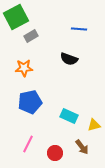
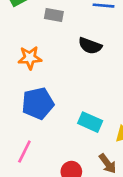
gray rectangle: (31, 36) -> (54, 15), moved, turned 40
pink line: (28, 144) -> (24, 152), moved

